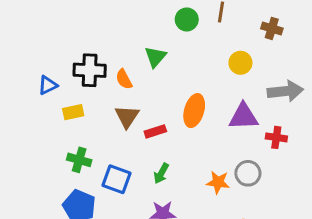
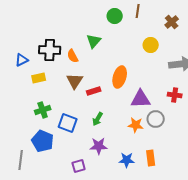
brown cross: (272, 28) -> (172, 22), turned 32
purple triangle: (243, 117) -> (141, 99), moved
green cross: (79, 160) -> (43, 110), turned -35

